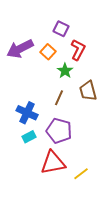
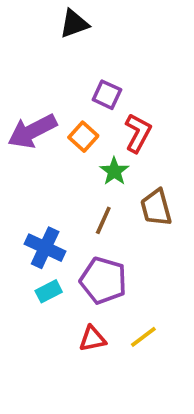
red triangle: (53, 163) -> (92, 339), size x0.6
yellow line: (81, 174) -> (143, 337), moved

